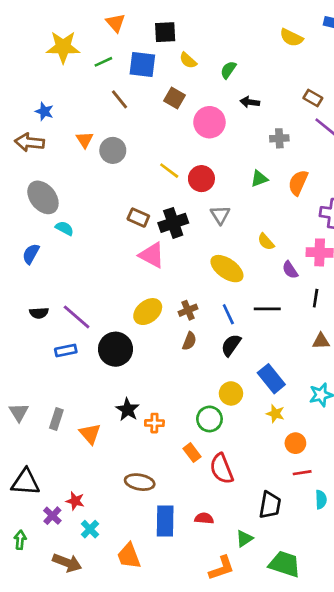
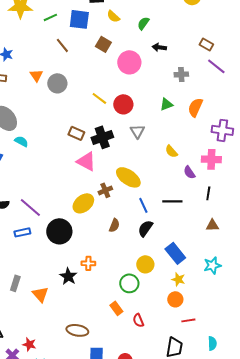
yellow ellipse: (227, 269) -> (128, 177), moved
brown cross: (188, 310) -> (105, 190), moved
orange cross: (154, 423) -> (88, 263), moved
orange circle: (295, 443) -> (175, 299), moved
red semicircle: (222, 469) -> (138, 320), size x0.6
red line: (302, 473) -> (188, 320), moved

